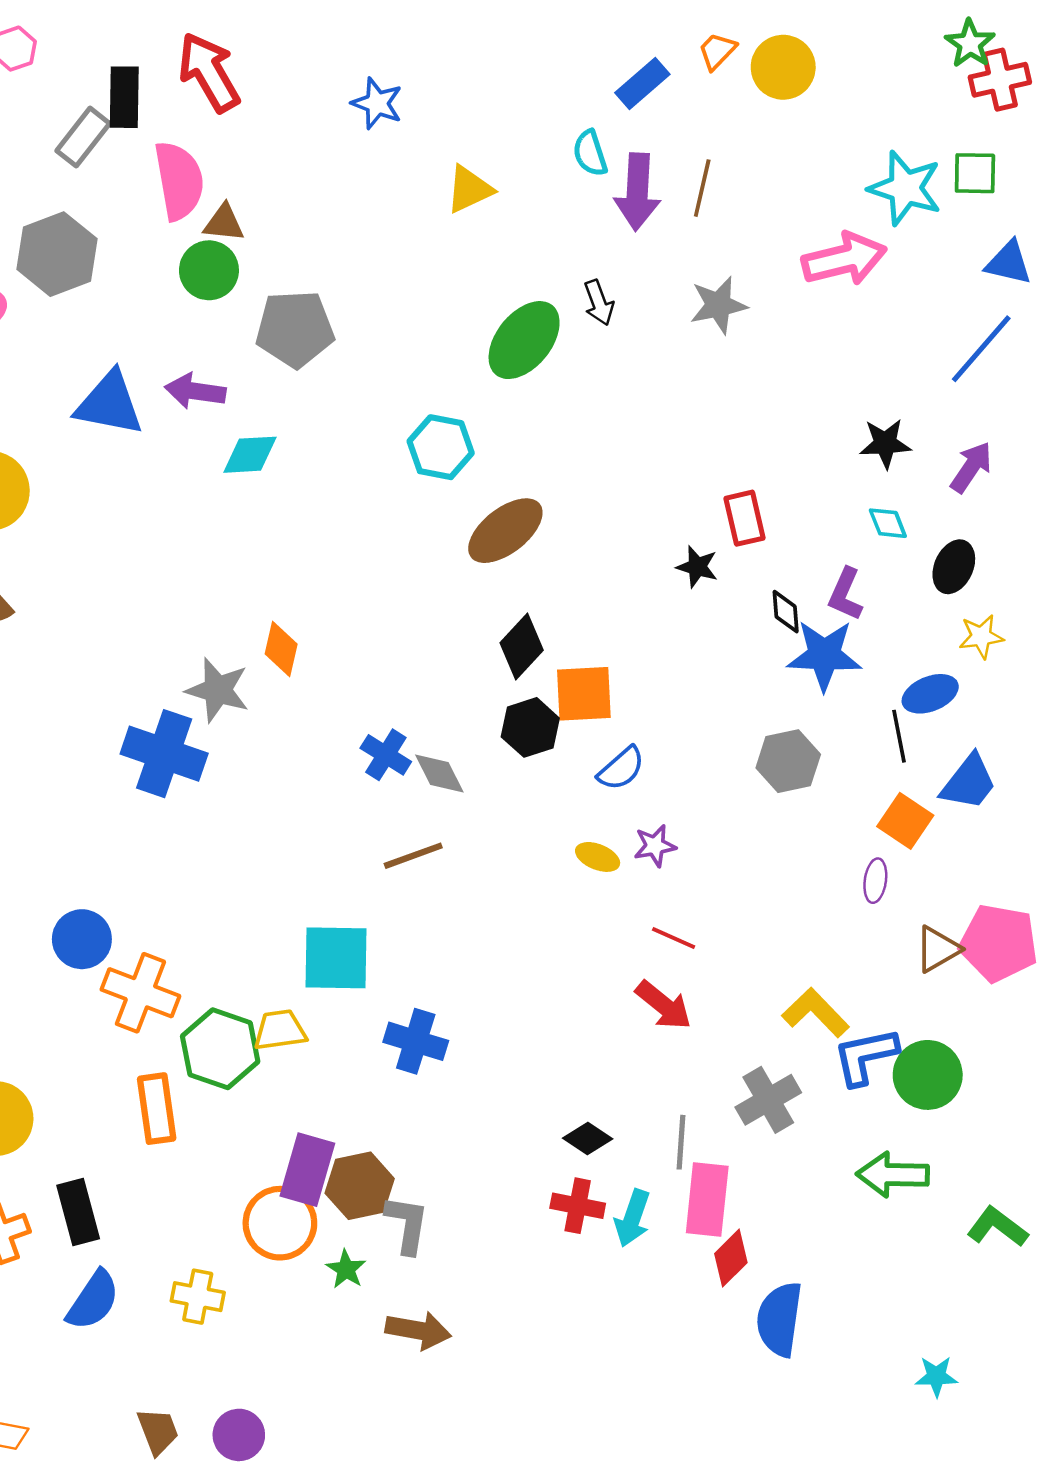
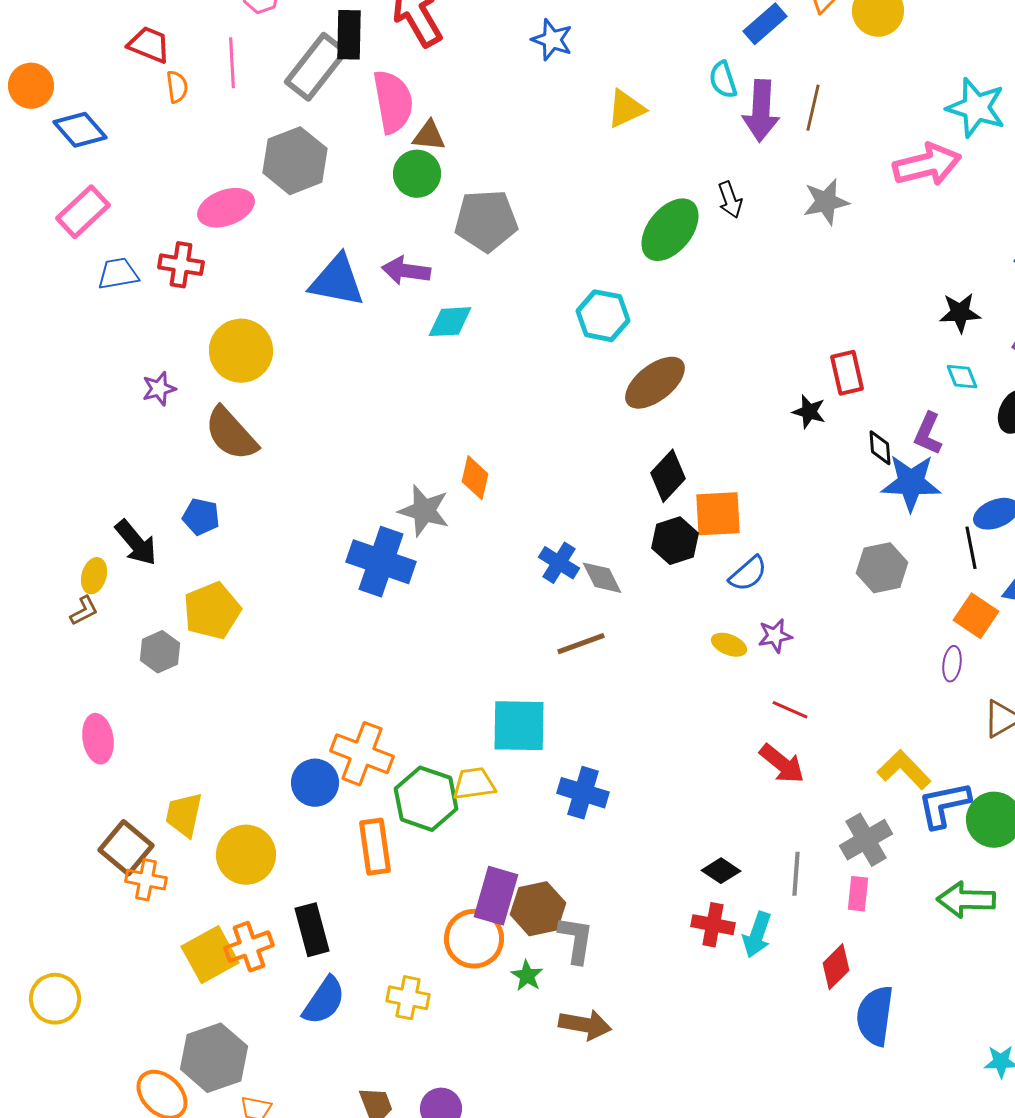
gray rectangle: (83, 137) -> (316, 67), size x1.4
blue circle: (82, 939) -> (315, 783), moved
pink rectangle: (707, 1200) -> (858, 894), moved, size x0.6

